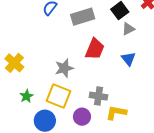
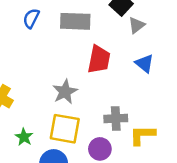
gray rectangle: (83, 17) -> (75, 21), turned 30

